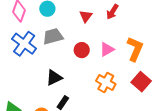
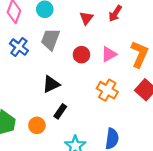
gray trapezoid: (53, 36) -> (50, 39), turned -55
blue cross: (24, 44) -> (19, 47), size x0.7

